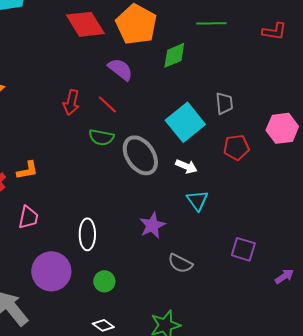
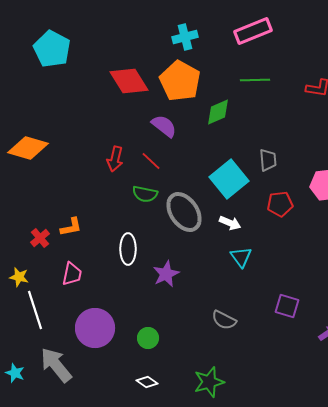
purple star: (152, 225) -> (166, 274), moved
white ellipse: (87, 234) -> (128, 249), moved

